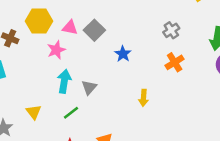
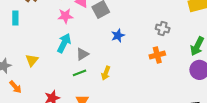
gray cross: (171, 30) -> (163, 28), turned 32
yellow arrow: (143, 98) -> (106, 73), moved
green line: (71, 113) -> (79, 73), moved

